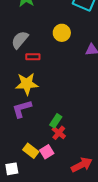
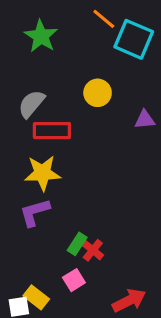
red rectangle: (33, 57) -> (52, 131), size x1.6
green rectangle: (56, 121) -> (77, 244), moved
yellow rectangle: (31, 151) -> (36, 297), moved

